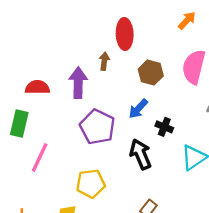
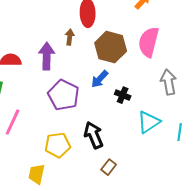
brown hexagon: (151, 73) -> (111, 47), size x1.4
black arrow: (140, 154) -> (94, 135), moved

